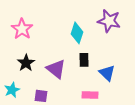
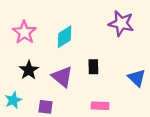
cyan diamond: (77, 33) -> (64, 37), moved, turned 40
blue triangle: (107, 73) -> (137, 78), moved

